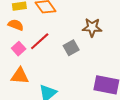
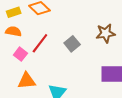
brown star: (92, 27) -> (106, 33), moved

